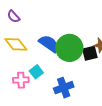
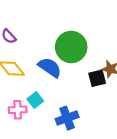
green circle: (69, 48) -> (71, 47), moved

